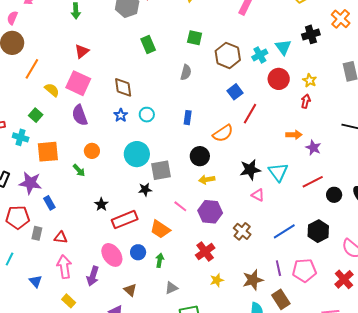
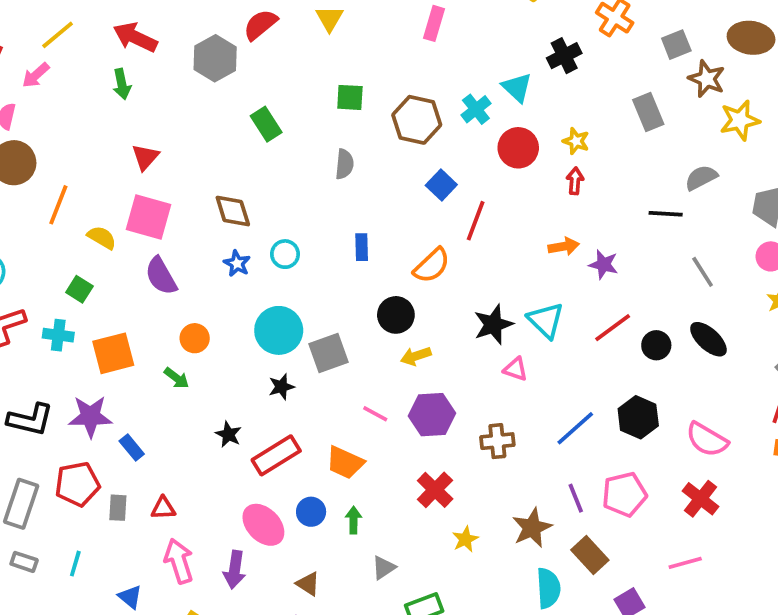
black star: (145, 190) -> (281, 387), moved
brown cross: (242, 231) -> (497, 441), turned -36

